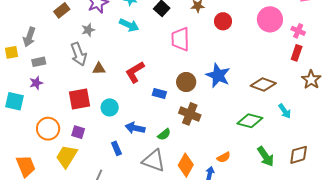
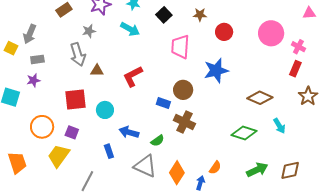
yellow square: (12, 52) -> (11, 48), turned 32
blue star: (218, 75) -> (216, 71), moved, turned 30
blue rectangle: (159, 94) -> (163, 103), moved
green arrow: (266, 156) -> (257, 170), turned -85
orange semicircle: (224, 157) -> (215, 168), turned -32

